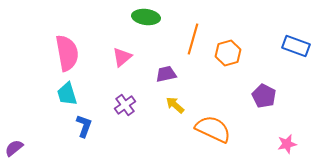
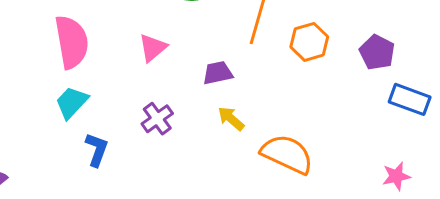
blue rectangle: (296, 46) -> (410, 99), moved
cyan trapezoid: (67, 94) -> (72, 102), turned 60
purple pentagon: (264, 96) -> (377, 52), moved

